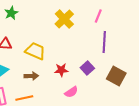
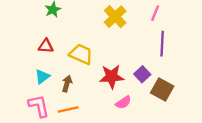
red star: (61, 70) -> (112, 77), size x1.5
brown arrow: (31, 76) -> (67, 84), moved, turned -72
brown square: (116, 76) -> (162, 89), moved

